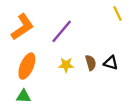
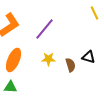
brown semicircle: (91, 63) -> (70, 65), moved

